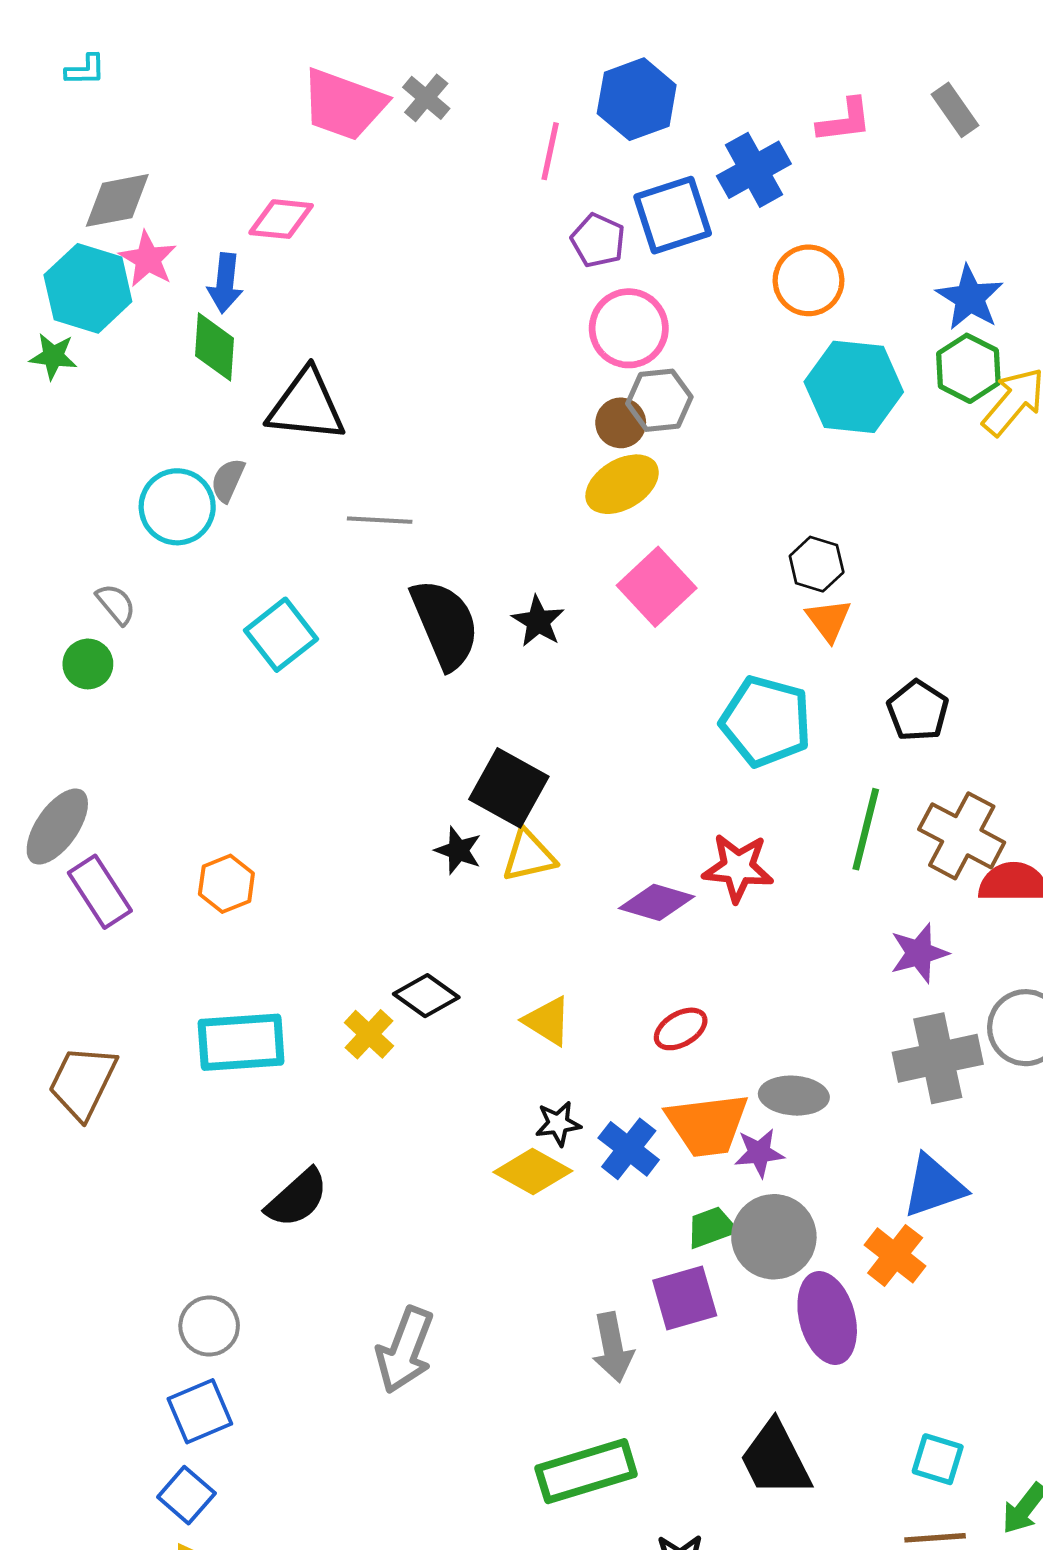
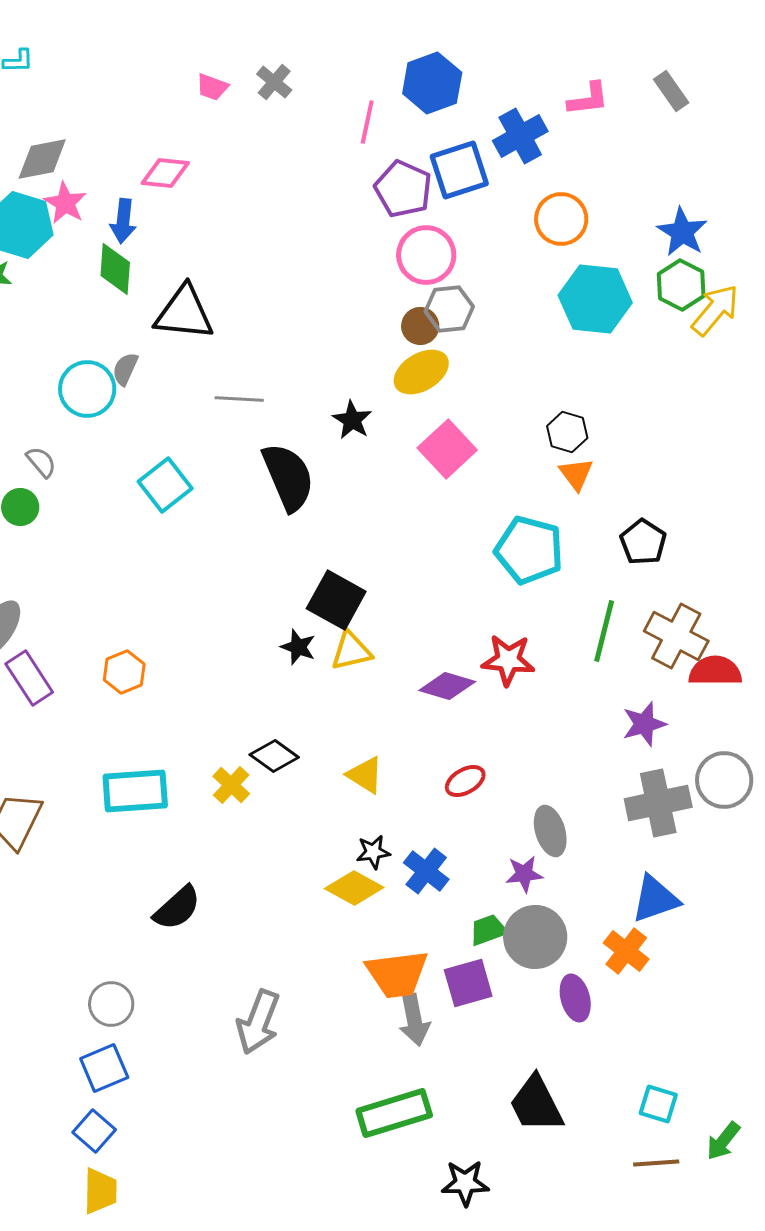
pink trapezoid: (344, 105) -> (212, 87), size x0.5
purple pentagon: (598, 240) -> (403, 189), size x1.4
black star: (538, 621) -> (352, 420), moved
gray ellipse: (794, 1096) -> (550, 831), turned 69
orange trapezoid: (707, 1125) -> (397, 974), moved
purple ellipse: (827, 1318) -> (575, 998), size x0.7

